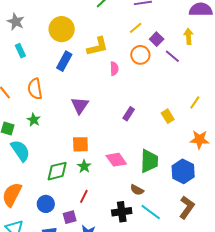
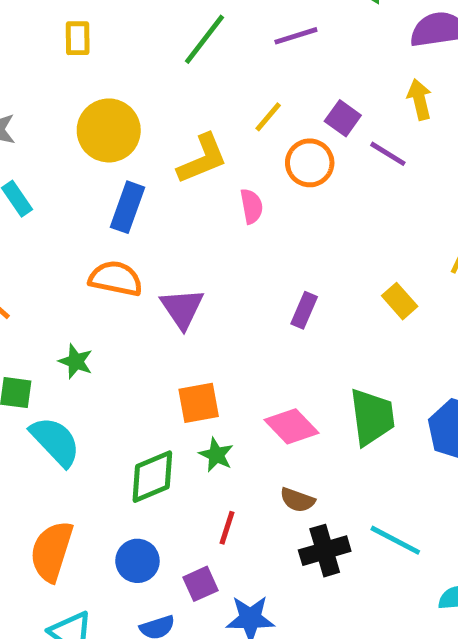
yellow line: (136, 28) -> (268, 117), moved
orange semicircle: (35, 89) -> (116, 278), moved, turned 120
brown semicircle: (137, 190) -> (297, 500), moved

